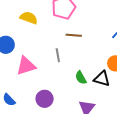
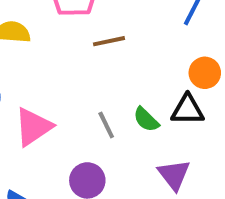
gray line: (58, 55) -> (106, 125), moved

